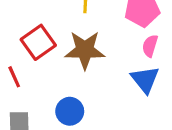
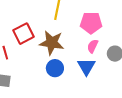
blue circle: (70, 111) -> (55, 68), moved

